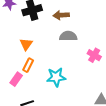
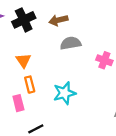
orange rectangle: (28, 65) -> (30, 85), turned -32
pink rectangle: (16, 79) -> (18, 103), turned -40

